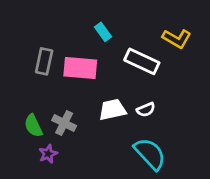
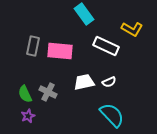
cyan rectangle: (103, 32) -> (84, 14), moved, size x1.5
purple star: (48, 154) -> (28, 116), moved

